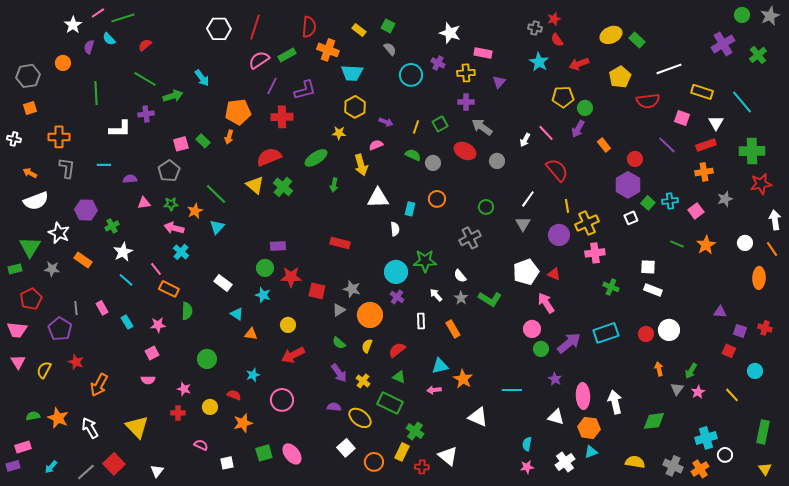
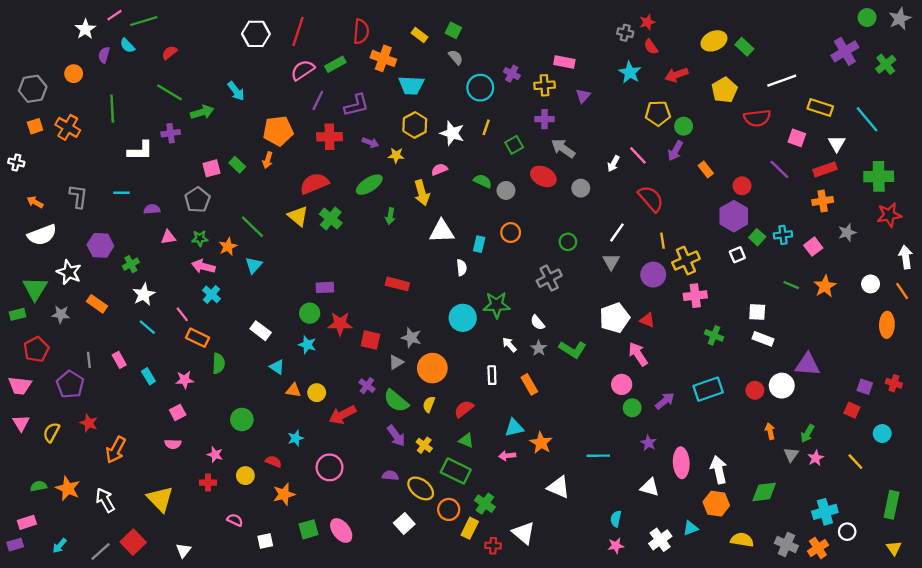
white star: (450, 33) -> (452, 133), moved
purple arrow: (386, 122) -> (370, 143), moved
yellow line: (416, 127) -> (486, 127), moved
orange cross: (59, 137) -> (68, 127), moved, turned 30
purple cross: (397, 297) -> (367, 386), moved
purple triangle: (720, 312) -> (807, 365), moved, size x1.6
yellow circle: (288, 325) -> (317, 393), moved
green semicircle: (339, 343) -> (396, 401), size x1.6
purple arrow: (569, 343) -> (665, 401), size x0.7
orange hexagon: (589, 428) -> (716, 504), moved
orange circle: (374, 462) -> (449, 509), moved

